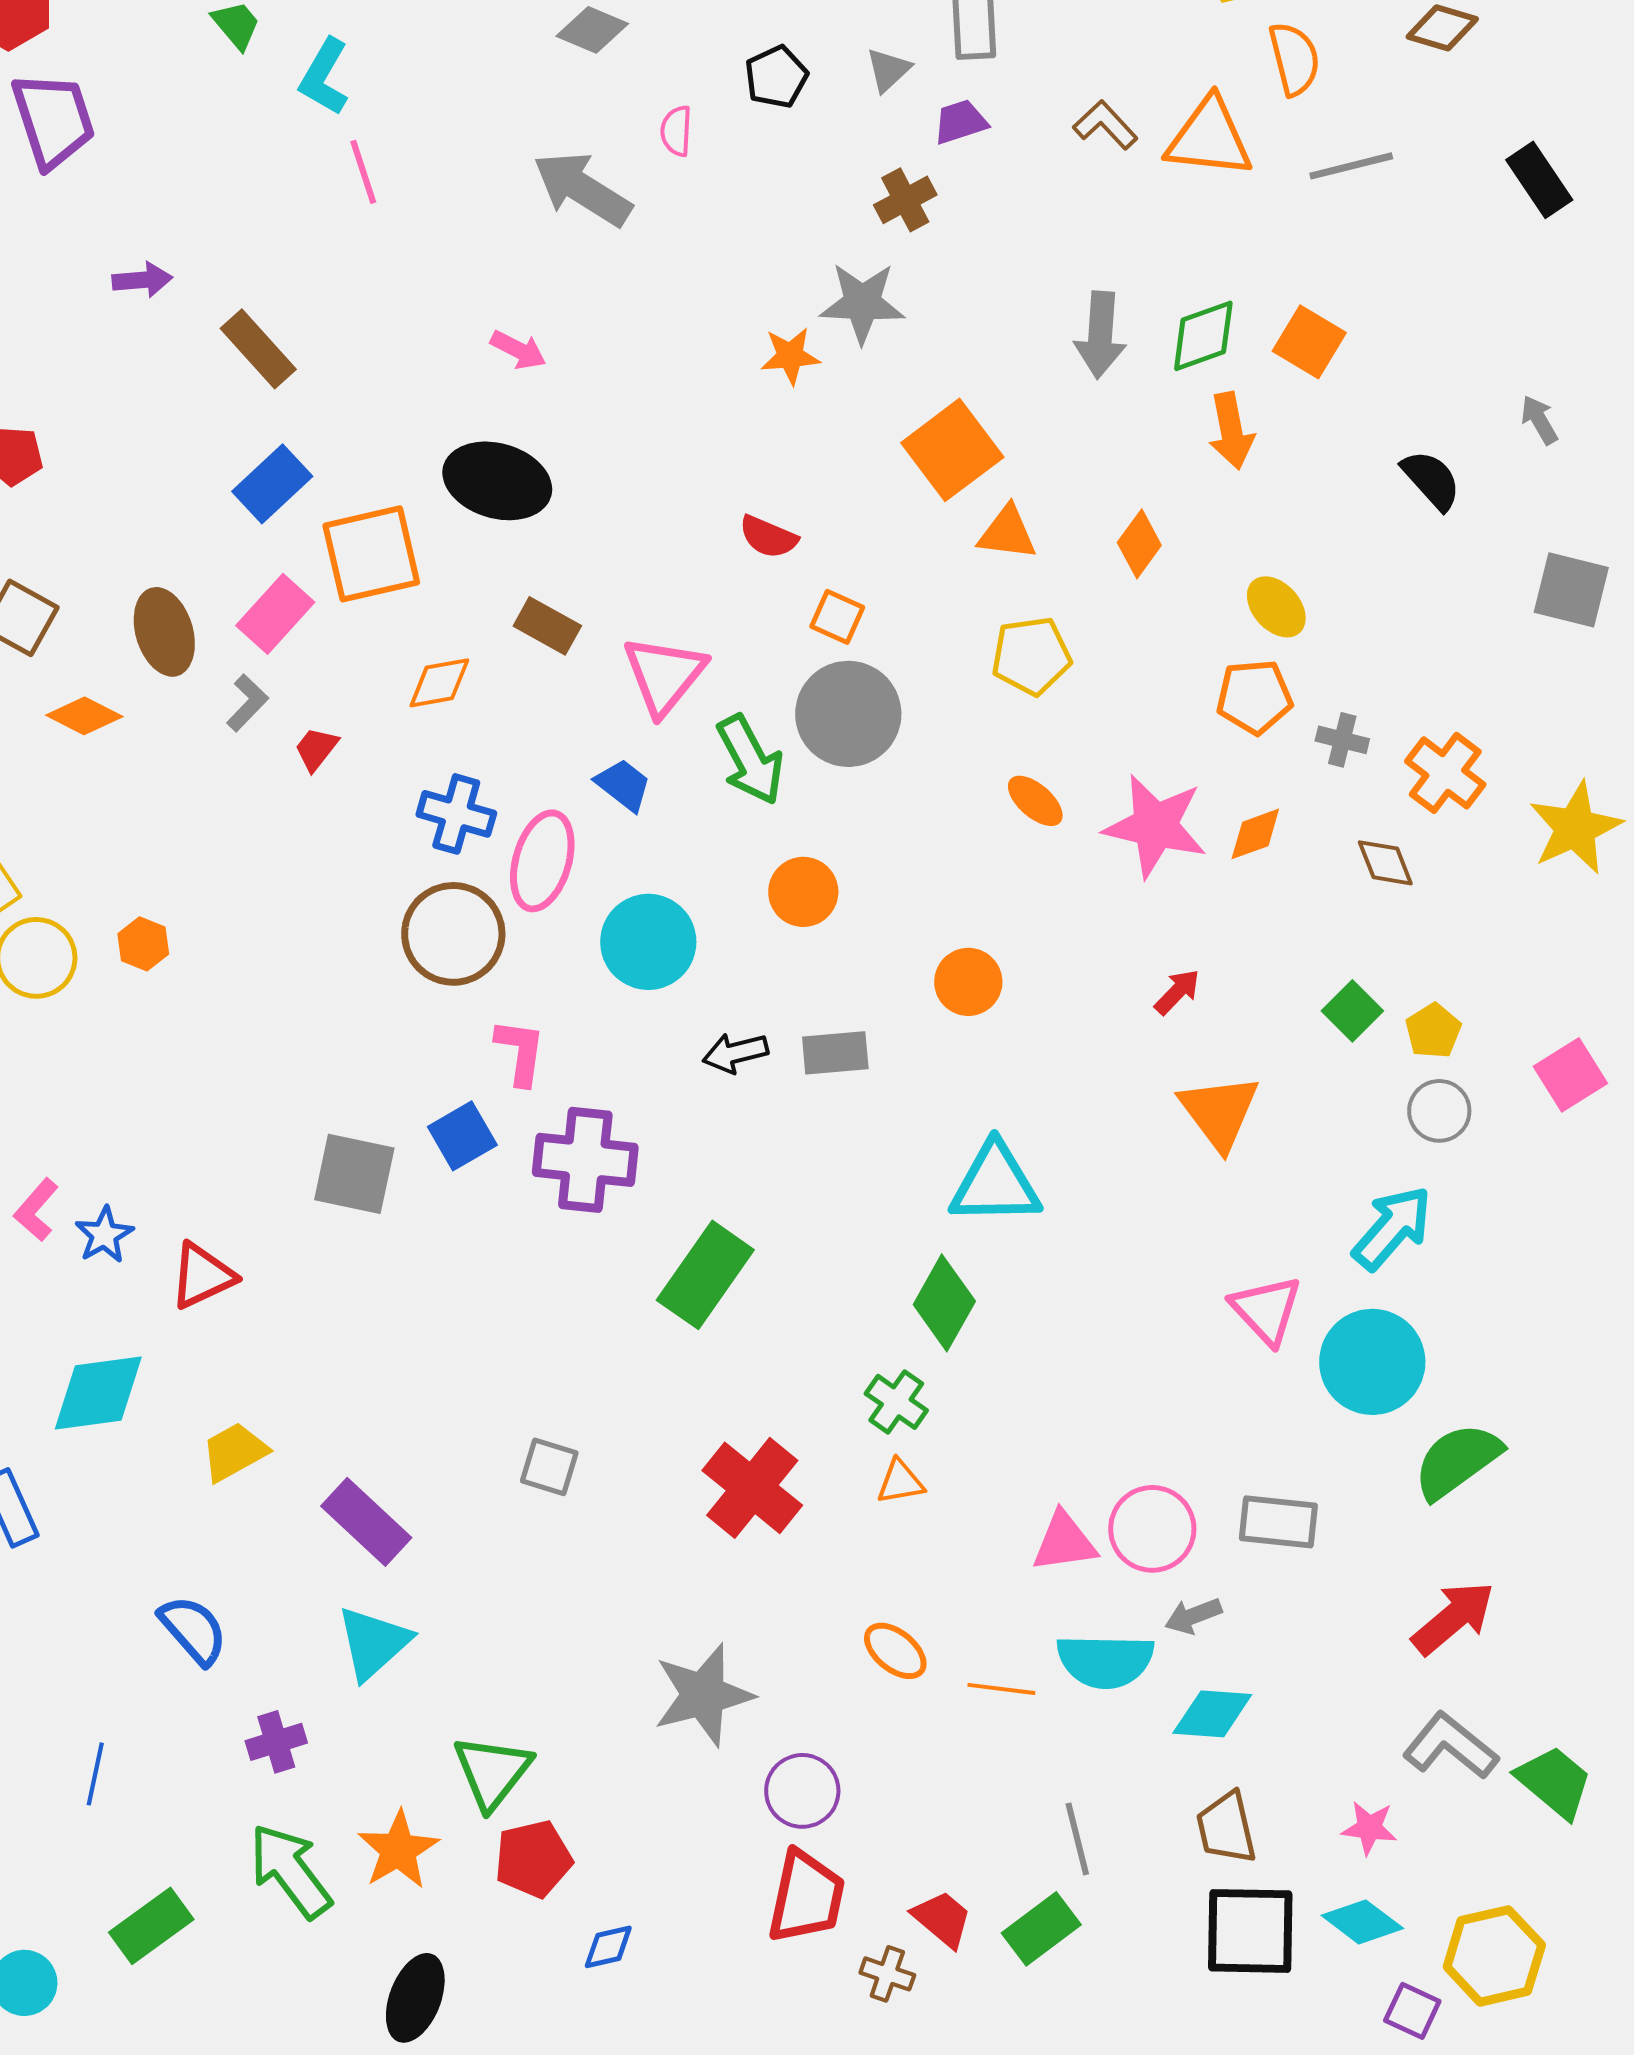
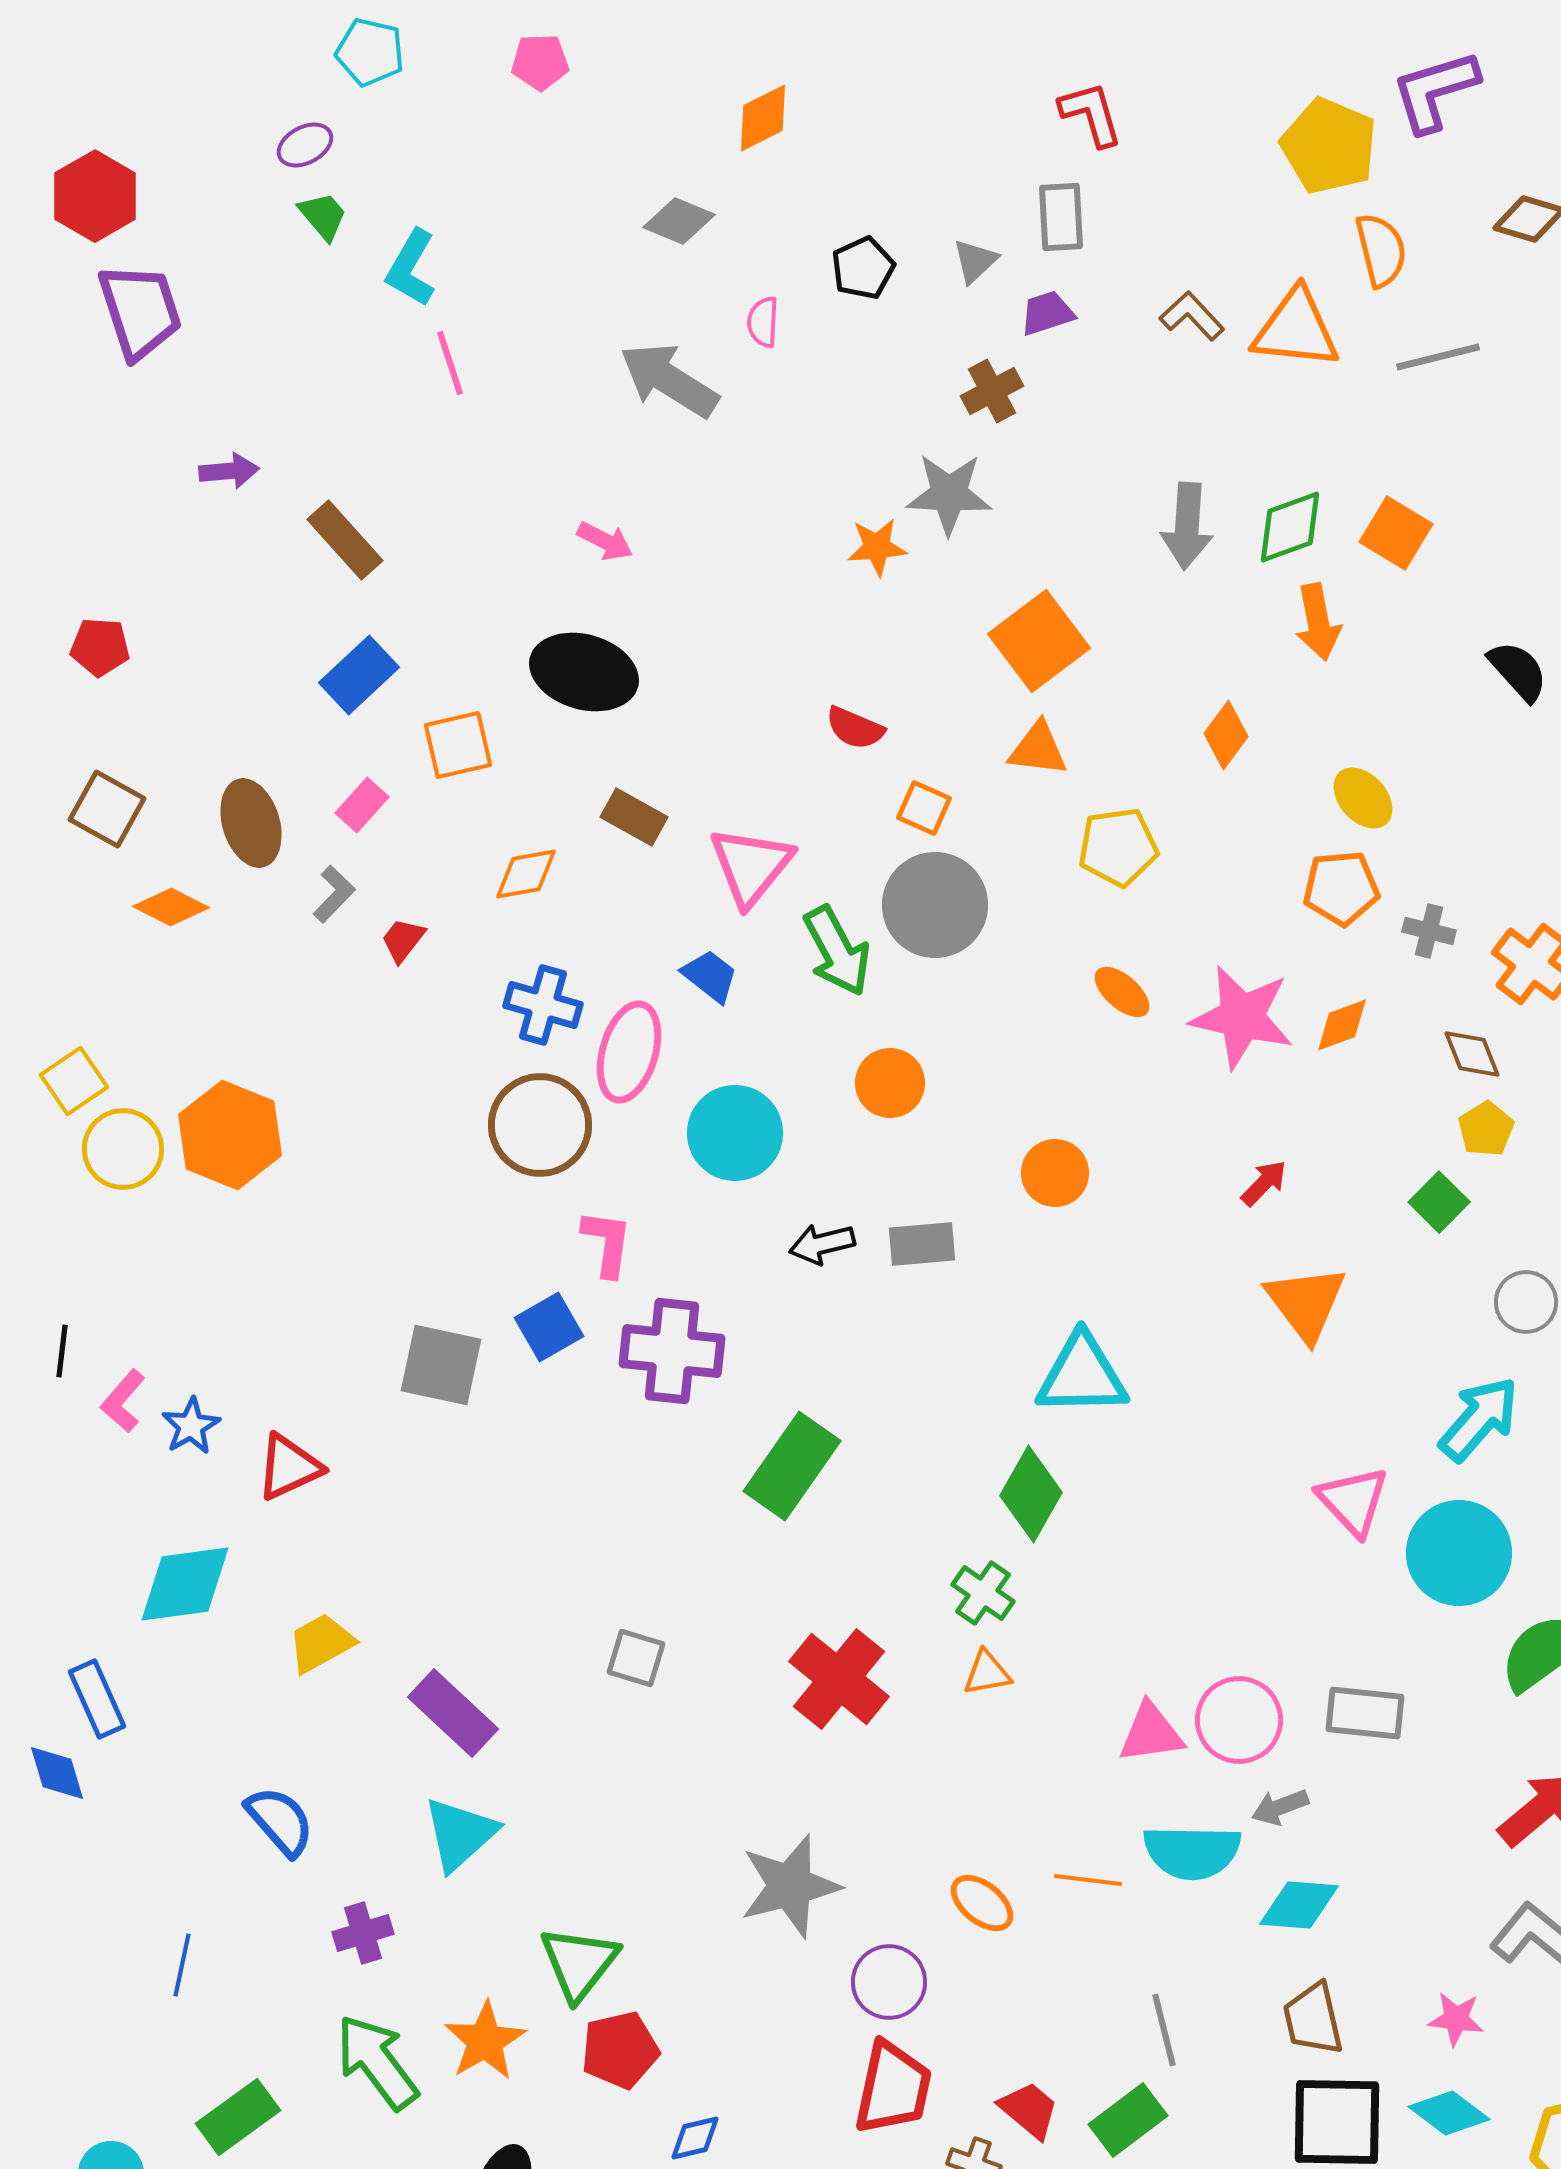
orange triangle: (1007, 533) -> (1038, 749), moved
orange square: (371, 554) -> (458, 745), size x0.7
pink rectangle: (275, 614) -> (362, 805), size x0.7
orange hexagon: (143, 944) -> (230, 1135), size x2.0
yellow pentagon: (1433, 1031) -> (1486, 1129), moved
orange ellipse: (895, 1651) -> (982, 1903), moved

